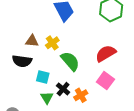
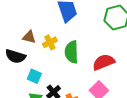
green semicircle: (70, 61) -> (71, 52), moved, turned -150

